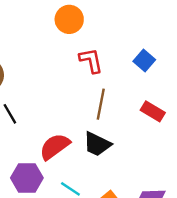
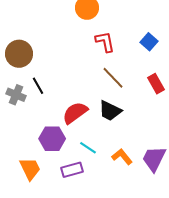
brown line: (101, 104) -> (113, 78), turned -55
red rectangle: (153, 111) -> (156, 84), turned 30

